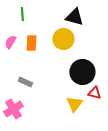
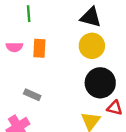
yellow circle: (63, 39) -> (92, 46), moved
pink semicircle: (10, 42) -> (14, 47), turned -120

